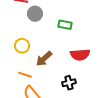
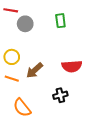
green rectangle: (65, 25) -> (60, 21), moved, turned 72
orange line: (25, 75) -> (12, 79), moved

